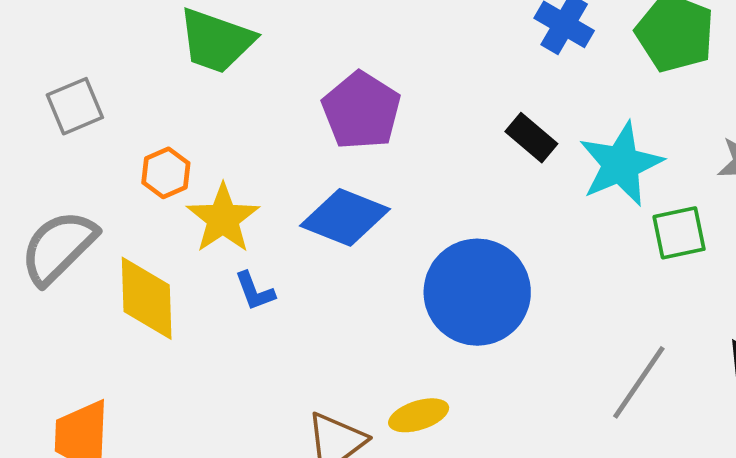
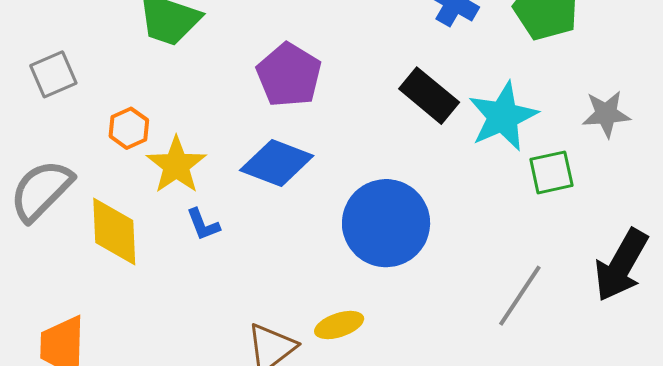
black rectangle: (531, 138) -> (429, 96), size x1.4

